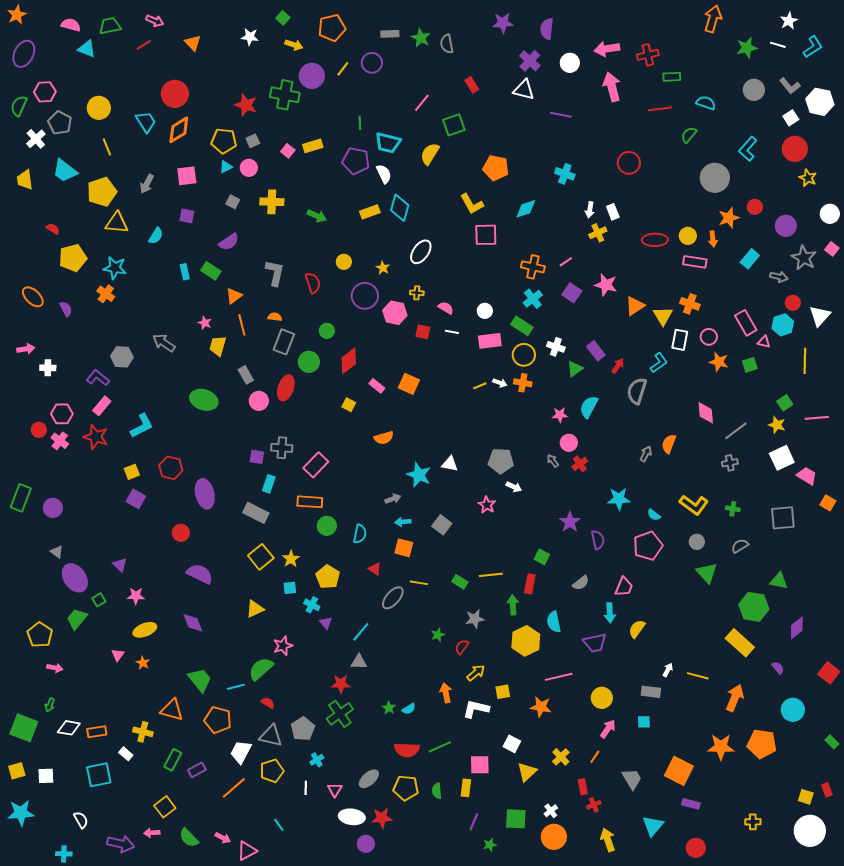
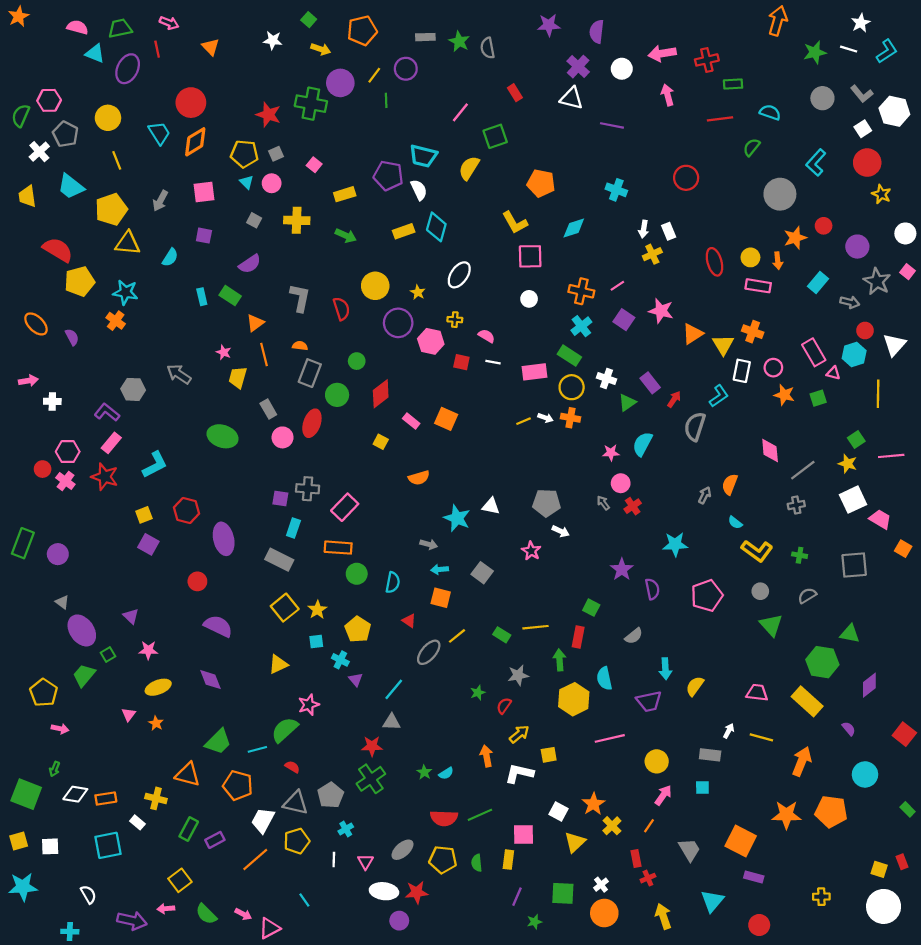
red line: (144, 45) -> (157, 49), turned -70
purple ellipse: (24, 54) -> (128, 69), moved
pink arrow: (612, 87) -> (668, 95), size x0.7
green line: (360, 123) -> (386, 100), moved
yellow rectangle: (313, 146) -> (345, 194), moved
cyan triangle: (226, 167) -> (247, 182), turned -48
red semicircle: (53, 229) -> (58, 250), size x2.0
red ellipse: (655, 240) -> (714, 262), turned 75
yellow circle: (344, 262) -> (375, 286), size x1.6
white circle: (485, 311) -> (529, 299), moved
gray arrow: (393, 499) -> (429, 544), turned 35
cyan semicircle: (654, 515) -> (735, 522), moved
yellow line: (419, 583) -> (457, 636), turned -48
pink trapezoid: (624, 587) -> (757, 693), moved, turned -105
green trapezoid: (200, 680) -> (218, 742), turned 84
orange star: (541, 707) -> (593, 804), moved, turned 30

